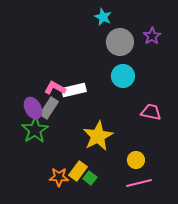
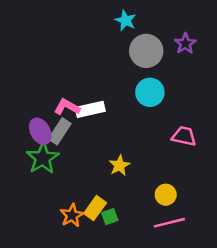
yellow star: (98, 136) -> (119, 165), size x0.6
orange star: (59, 177) -> (72, 215), turned -30
green square: (90, 178) -> (110, 217), turned 32

